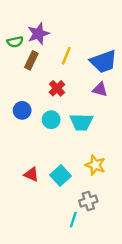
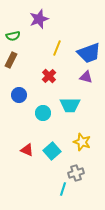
purple star: (38, 34) -> (39, 19), moved
brown rectangle: (31, 60) -> (11, 60), moved
cyan circle: (51, 120) -> (43, 113), moved

